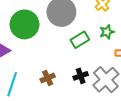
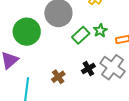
green star: (107, 32) -> (100, 31), moved

